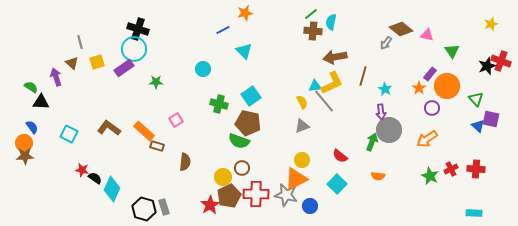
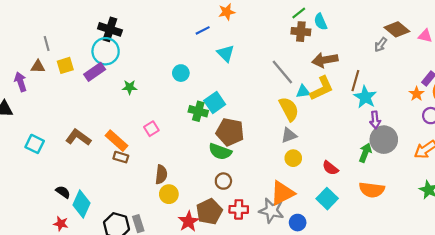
cyan semicircle: (331, 22) -> (321, 22), turned -35
brown triangle: (72, 63) -> (38, 66), turned -40
cyan star: (385, 89) -> (365, 97), moved, size x1.5
cyan square: (251, 96) -> (215, 102), moved
gray line: (324, 101) -> (282, 72), moved
yellow semicircle: (302, 102) -> (289, 109), size x1.6
brown rectangle: (157, 146) -> (121, 157), moved
yellow circle: (302, 160) -> (293, 158), moved
red star: (82, 170) -> (61, 224), moved
orange semicircle: (378, 176) -> (372, 190), size x1.6
yellow circle: (223, 177) -> (169, 194), moved
red cross: (256, 194) -> (239, 209), size x0.7

